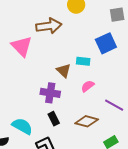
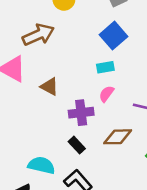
cyan rectangle: (83, 61) -> (105, 67), moved
brown triangle: (64, 71) -> (49, 87), moved
purple cross: (50, 93) -> (81, 113), moved

